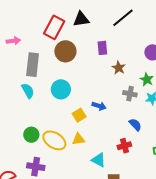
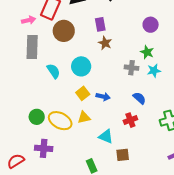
pink arrow: (13, 41) -> (29, 20), moved
brown star: (119, 68) -> (105, 43), moved
cyan circle: (61, 89) -> (81, 66), moved
cyan semicircle: (28, 91) -> (53, 71), moved
blue arrow: (99, 106) -> (103, 96), moved

